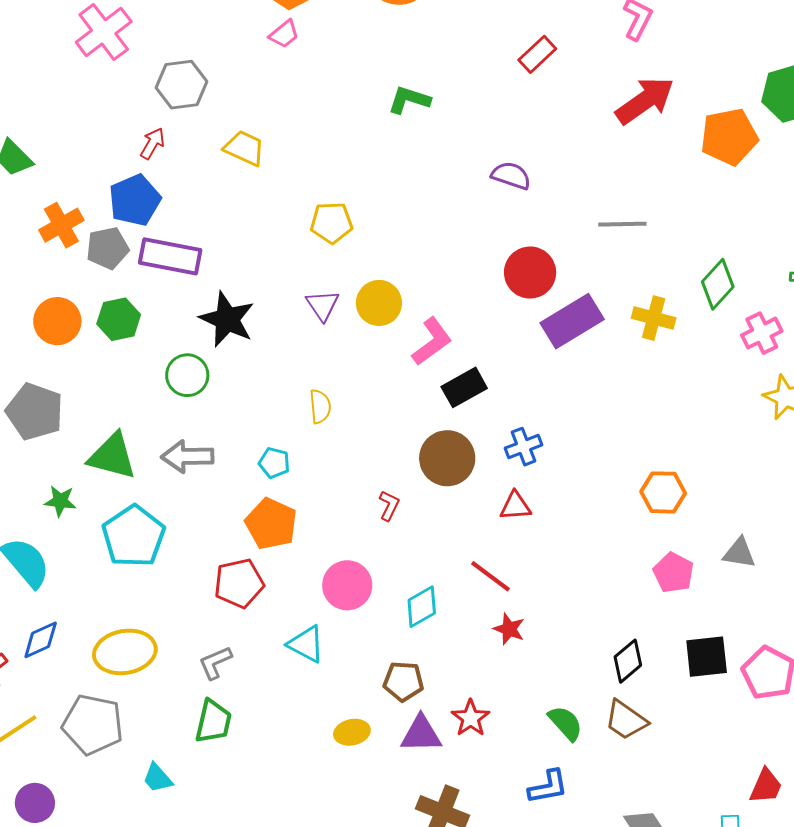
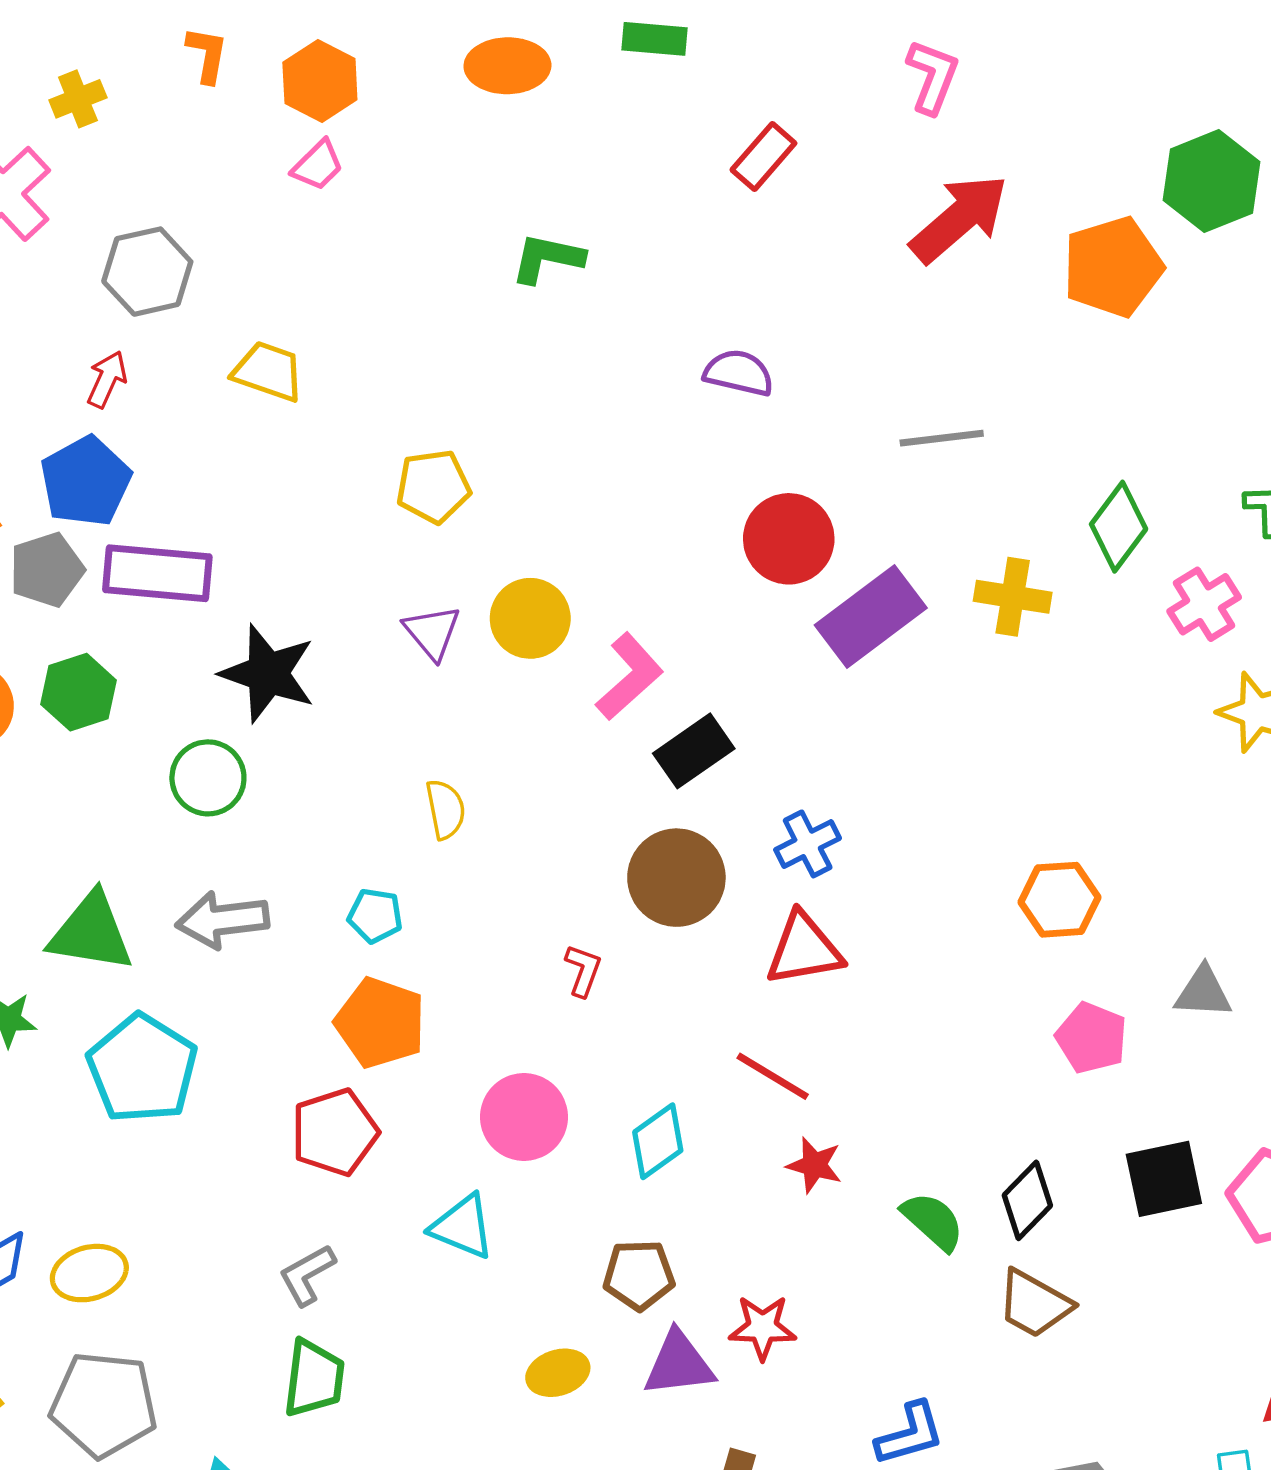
red triangle: (515, 506) -> (804, 949), size x1.4
yellow ellipse: (125, 652) -> (89, 1273), moved, size x0.7
red star: (471, 718) -> (763, 1327), turned -30
green semicircle: (565, 723) -> (933, 1221), moved

